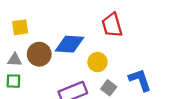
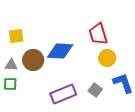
yellow circle: (97, 62) -> (107, 58), moved

